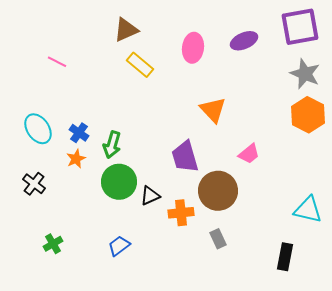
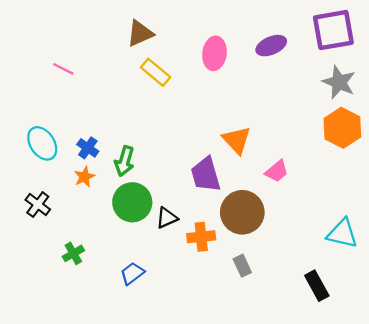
orange triangle: (213, 110) -> (237, 140), moved
green cross: (53, 244) -> (73, 253), moved
black rectangle: (285, 257) -> (317, 286), turned -40

